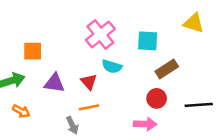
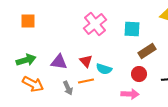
orange square: (33, 51) -> (28, 21), moved
cyan semicircle: (112, 66) -> (104, 69), moved
orange arrow: (21, 111) -> (33, 84), size x1.5
gray arrow: (72, 125) -> (68, 88), moved

